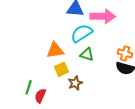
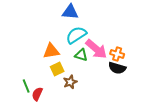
pink arrow: (103, 16) -> (96, 49), moved, turned 40
green line: (29, 87) -> (26, 86), turned -40

